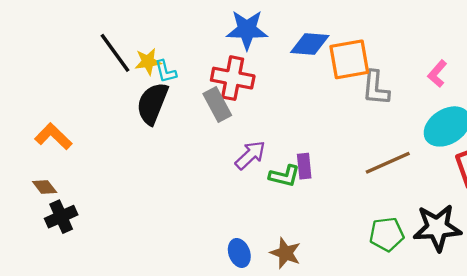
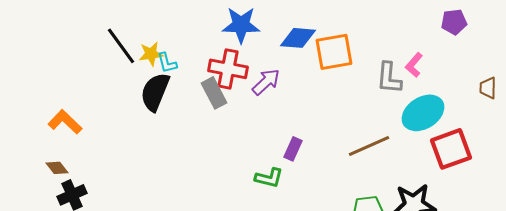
gray L-shape: (376, 88) -> (389, 78), moved
purple arrow: (250, 155) -> (266, 82), moved
purple rectangle: (304, 166) -> (293, 149), turned 30
green L-shape: (284, 176) -> (269, 178), moved

